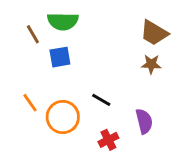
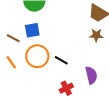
brown line: (33, 34) -> (13, 38), moved, turned -32
orange circle: (63, 117) -> (37, 56), moved

